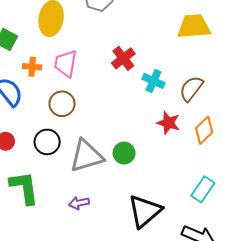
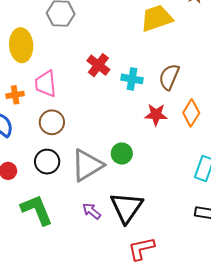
purple arrow: (79, 203) -> (92, 211), turned 66
black triangle: (145, 211) -> (126, 207), moved

